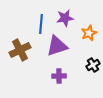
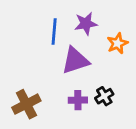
brown cross: (20, 50) -> (26, 104), moved
black cross: (93, 65) -> (104, 96), moved

